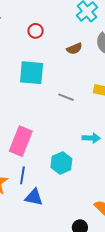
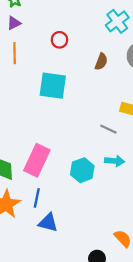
brown semicircle: (74, 49) -> (101, 62), turned -49
gray line: (66, 97) -> (108, 129), moved
cyan hexagon: (61, 163) -> (82, 170), moved

